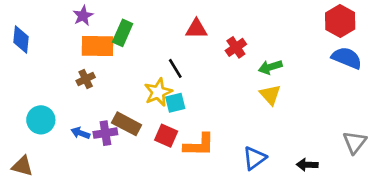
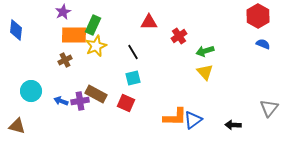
blue semicircle: (347, 58) -> (263, 44), size x0.6
yellow star: (158, 92) -> (96, 46), moved
orange L-shape: (199, 145) -> (175, 117), moved

